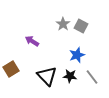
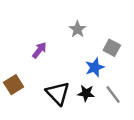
gray square: (81, 26) -> (112, 48), moved
purple arrow: (32, 41) -> (39, 50), turned 96

